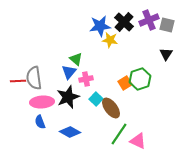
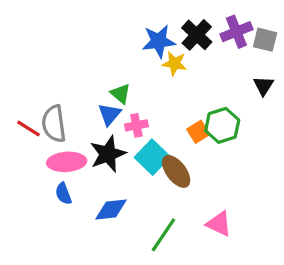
red line: (18, 81) -> (29, 129), turned 35
cyan square: (96, 99) -> (152, 157), size x1.5
blue diamond: (70, 132) -> (111, 209), turned -35
green line: (119, 134) -> (163, 235), moved

